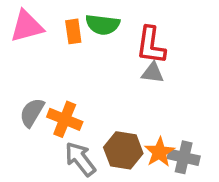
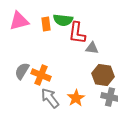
red L-shape: (151, 45) -> (77, 33), moved
brown hexagon: (123, 150) -> (103, 75), moved
orange star: (159, 152) -> (76, 98), moved

